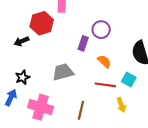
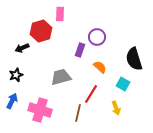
black star: (23, 77) -> (16, 75), moved
red line: (105, 85) -> (91, 94), moved, turned -66

